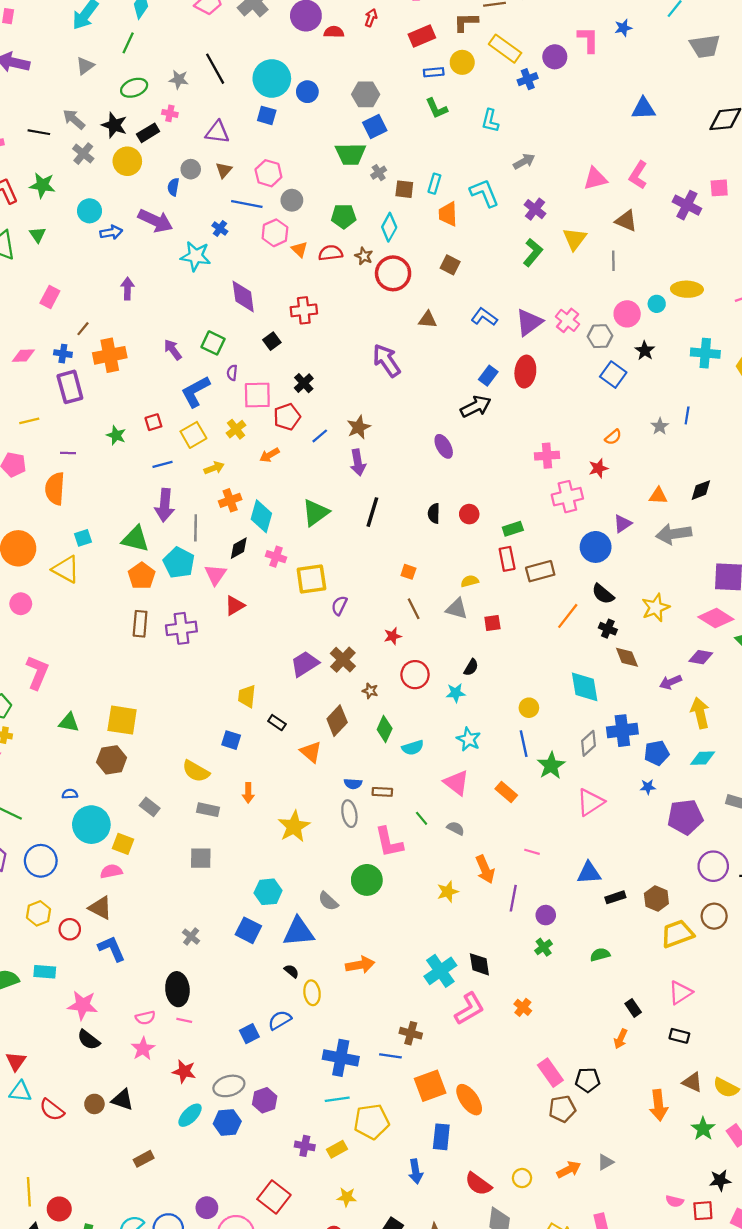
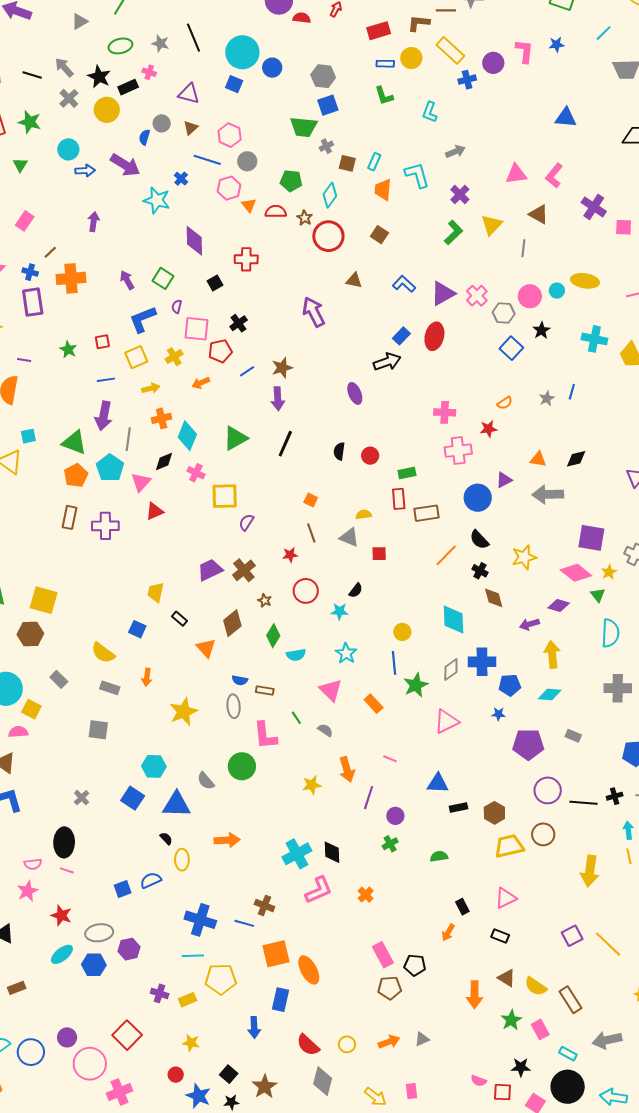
pink square: (719, 188) -> (624, 227), moved

